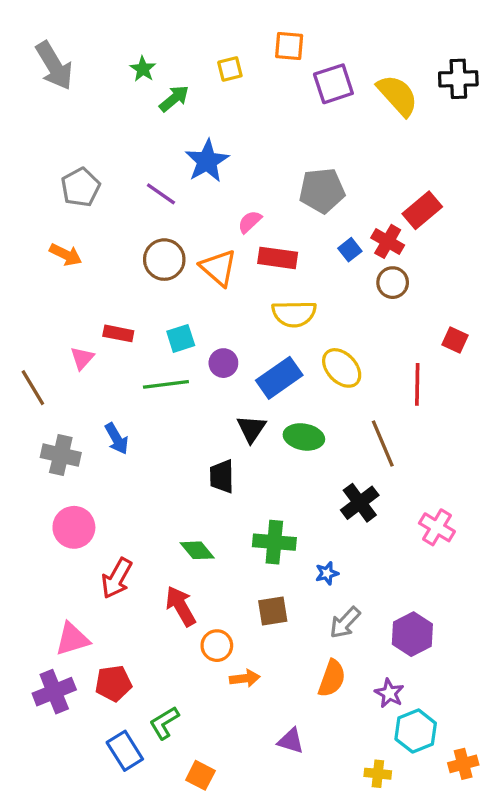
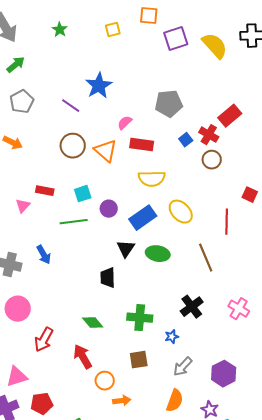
green arrow: (174, 99) -> (16, 65), moved
black cross: (360, 503) -> (192, 307), moved

